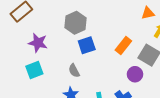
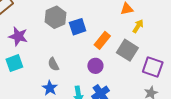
blue square: (87, 45) -> (78, 27), moved
purple circle: (135, 74) -> (95, 66), moved

